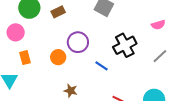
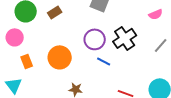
purple circle: (78, 42) -> (95, 39), moved
orange circle: (58, 57) -> (60, 57), size x1.5

